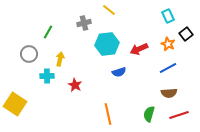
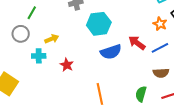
green line: (48, 32) -> (32, 13), moved
red arrow: (139, 49) -> (137, 43), moved, turned 60
yellow arrow: (60, 59) -> (52, 39), turned 56
blue semicircle: (119, 72) -> (111, 52), size x1.5

